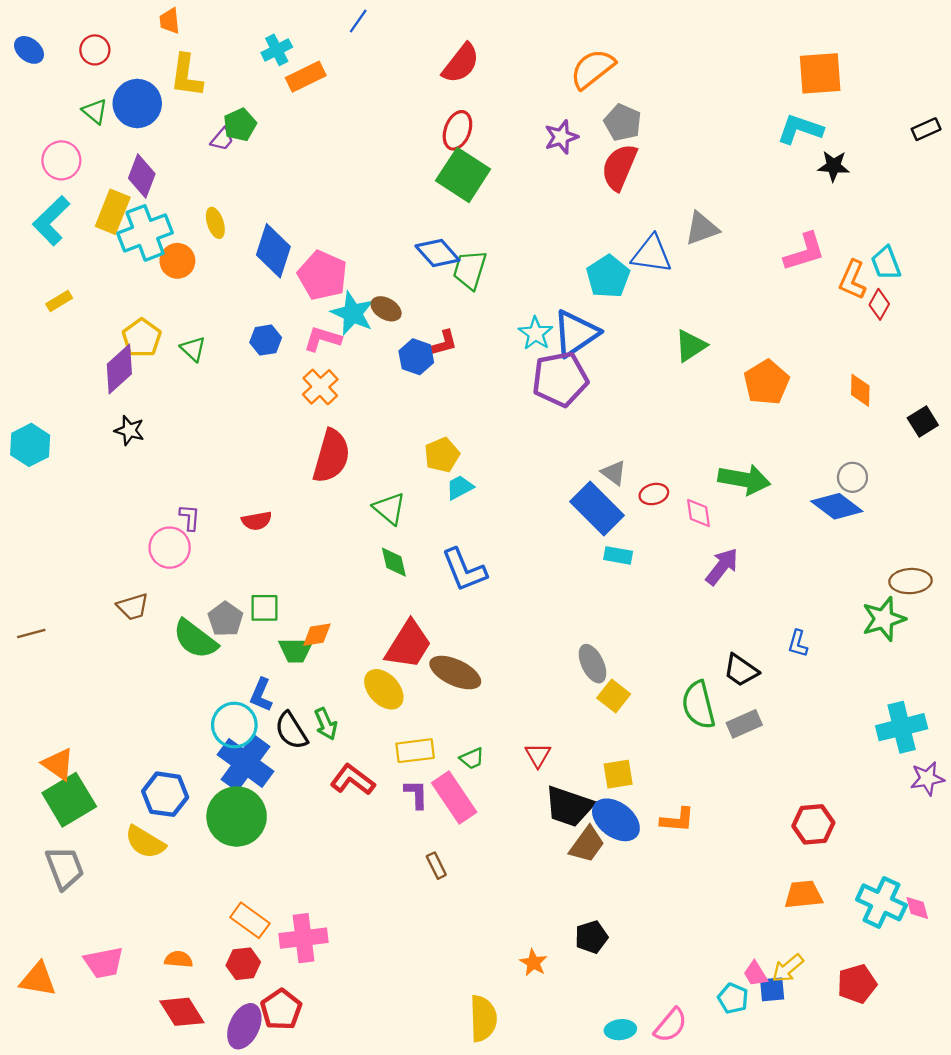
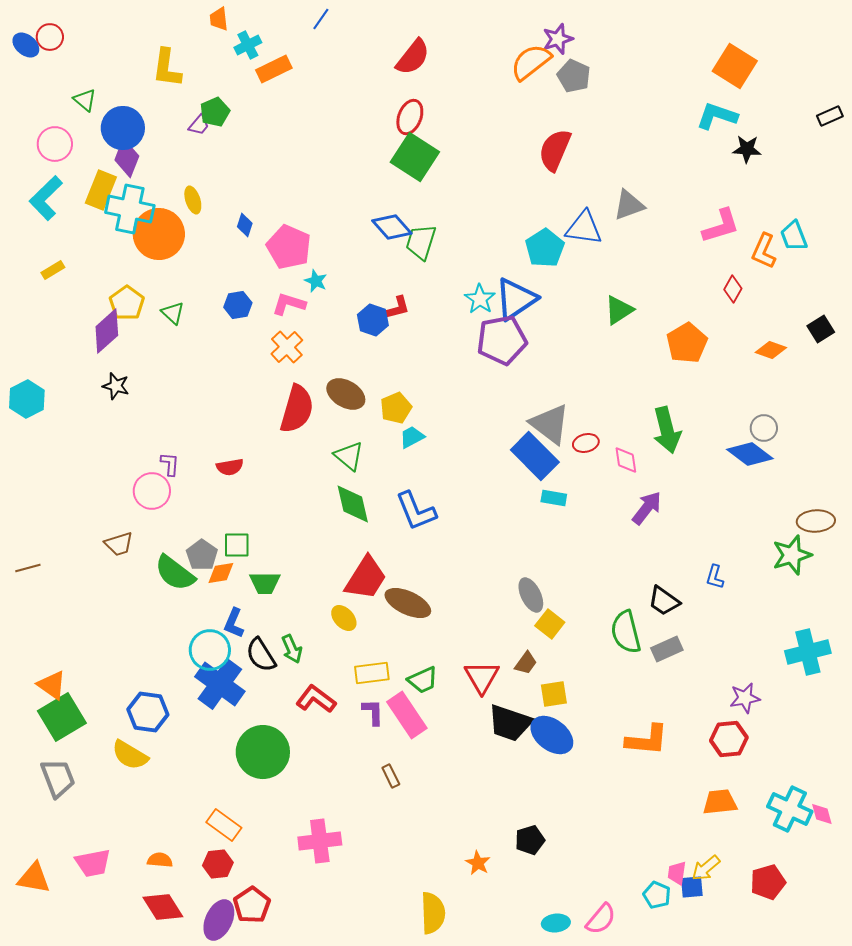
orange trapezoid: (170, 21) -> (219, 19), moved
red circle: (95, 50) -> (50, 37), moved
orange square: (820, 73) -> (735, 66), turned 36
blue circle: (137, 103) -> (123, 128), moved
gray pentagon: (623, 122) -> (574, 76), moved
purple star: (561, 137) -> (558, 39), moved
cyan cross: (145, 233) -> (130, 209), turned 33
blue diamond: (273, 251) -> (245, 225), size x0.5
orange circle: (177, 261) -> (159, 234), size x1.6
red diamond: (879, 304) -> (733, 289), moved
brown ellipse: (386, 309) -> (346, 394), moved, size x1.4
cyan star: (353, 313) -> (316, 281), size x0.6
orange diamond: (860, 390) -> (771, 350), turned -72
black square: (923, 421) -> (821, 329), moved
gray triangle: (614, 473) -> (550, 424), size x1.8
green arrow: (744, 480) -> (667, 430), turned 66
green diamond: (394, 562) -> (353, 504), size x1.4
orange diamond: (317, 635) -> (221, 573), moved
yellow ellipse: (384, 689) -> (344, 618), size x0.7
red triangle: (538, 755) -> (482, 677), size x1.5
green trapezoid: (472, 758) -> (423, 680), size x1.4
purple star: (927, 779) -> (745, 698), moved
green circle: (237, 816) -> (263, 752), moved
orange L-shape: (677, 820) -> (647, 740), moved, size x1.4
brown trapezoid: (587, 844) -> (526, 663), moved, size x0.7
pink cross: (303, 938) -> (320, 841), moved
pink trapezoid: (755, 974) -> (677, 873), turned 40

